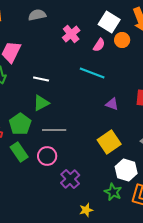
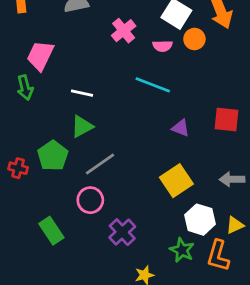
pink semicircle: (99, 45) -> (163, 46), turned 56
gray line: (54, 130) -> (100, 164), turned -35
green rectangle: (19, 152) -> (51, 231), moved

